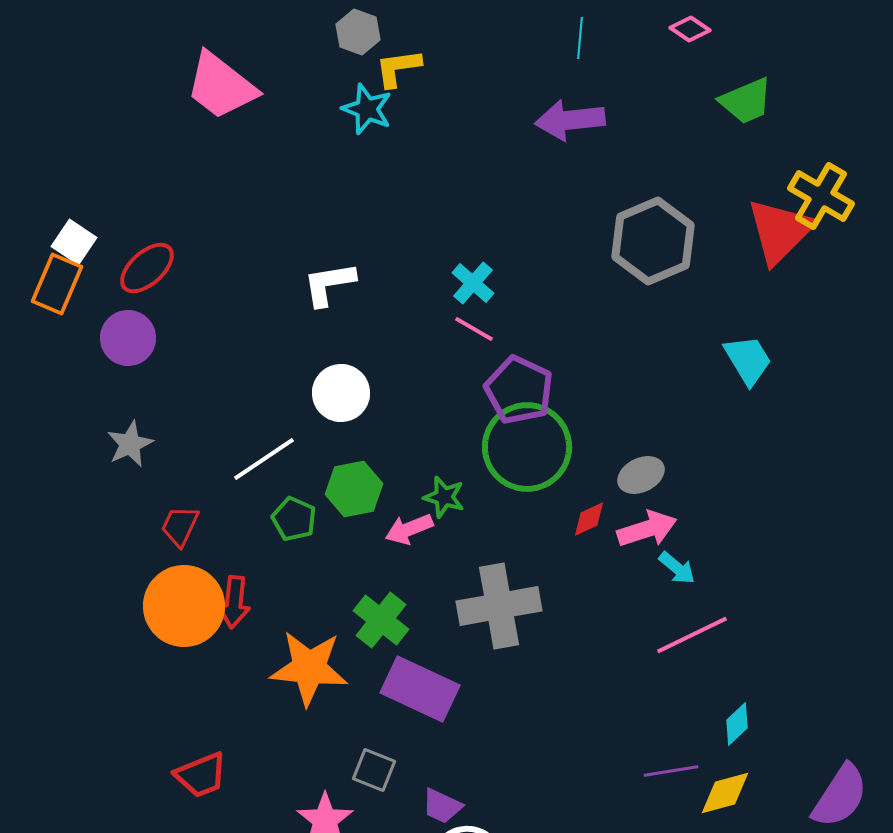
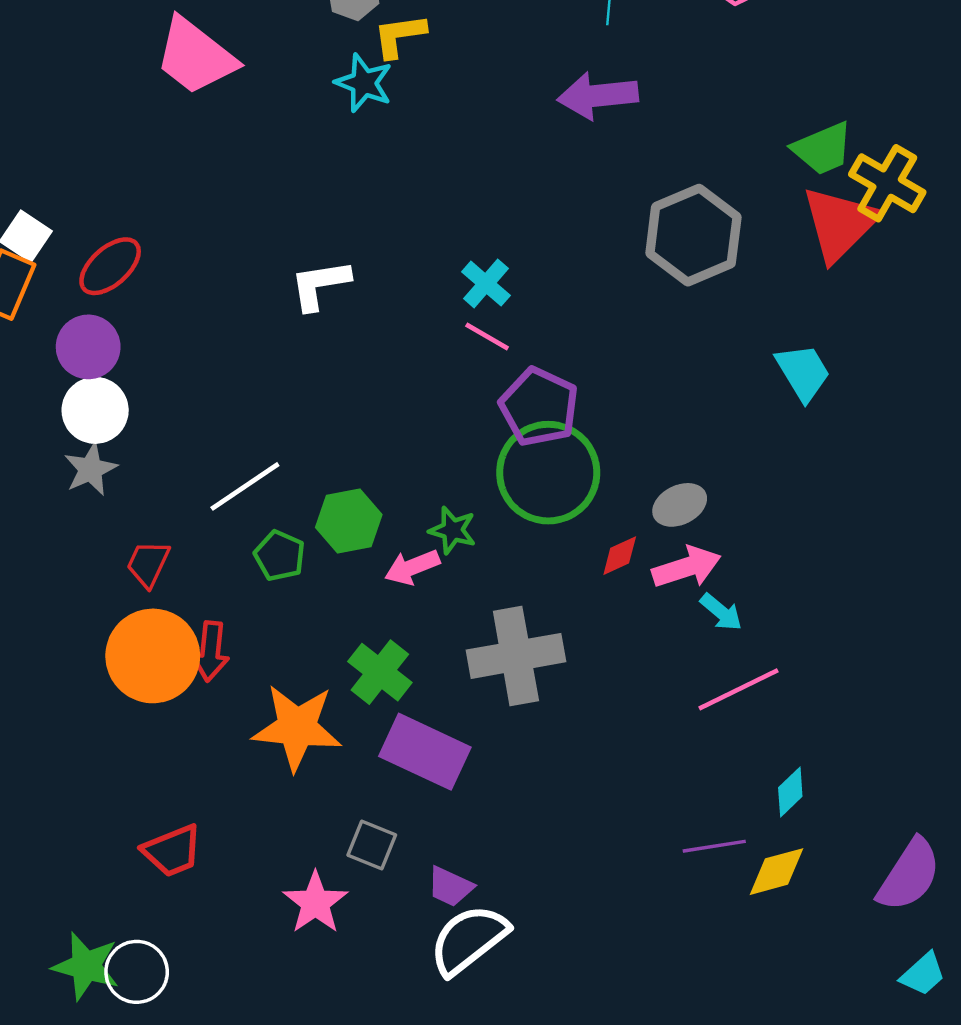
green trapezoid: (746, 101) -> (823, 149), moved
white circle: (341, 393) -> (95, 410), moved

